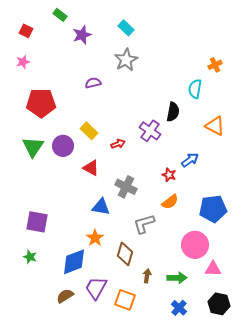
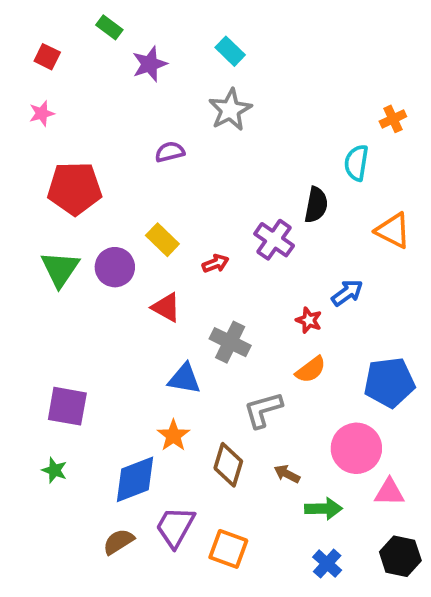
brown arrow: (147, 276) -> (287, 474), moved, turned -72

